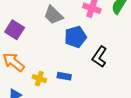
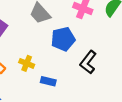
yellow cross: (39, 79) -> (27, 63), moved

